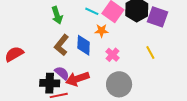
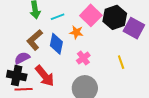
cyan line: (92, 11) -> (58, 17), moved, turned -56
purple semicircle: (62, 73) -> (22, 58), moved, turned -77
red arrow: (77, 79) -> (45, 76), turned -120

